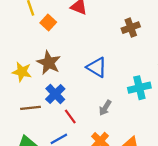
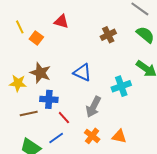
blue cross: (55, 94) -> (49, 99), turned -36
gray arrow: (105, 108) -> (93, 107), size x1.5

